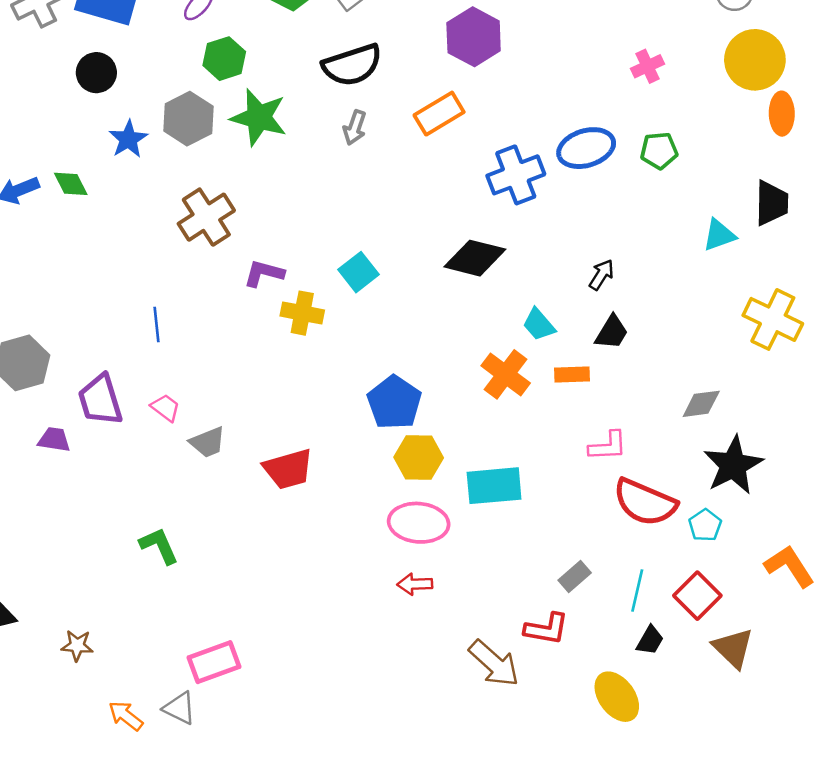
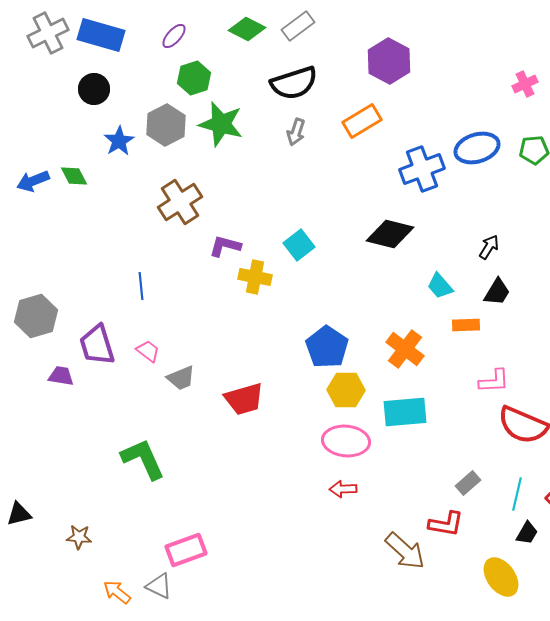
orange cross: (506, 374) -> (405, 349), moved
green L-shape: (159, 546) -> (143, 459), size x1.4

